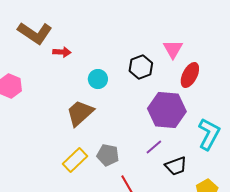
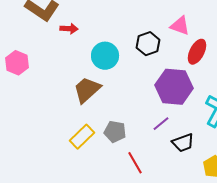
pink triangle: (173, 49) -> (180, 26), turned -40
cyan circle: (98, 79) -> (105, 56), size x1.4

